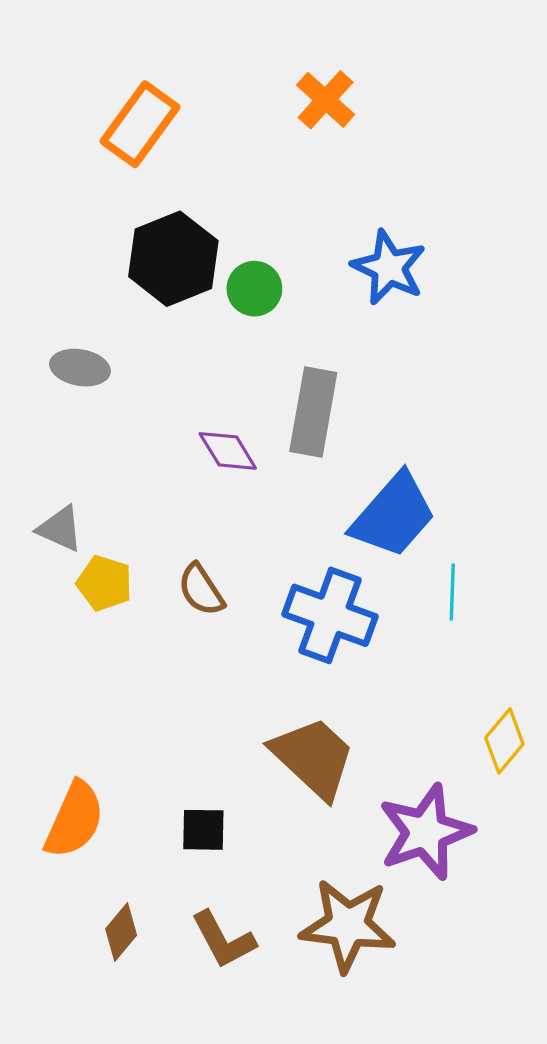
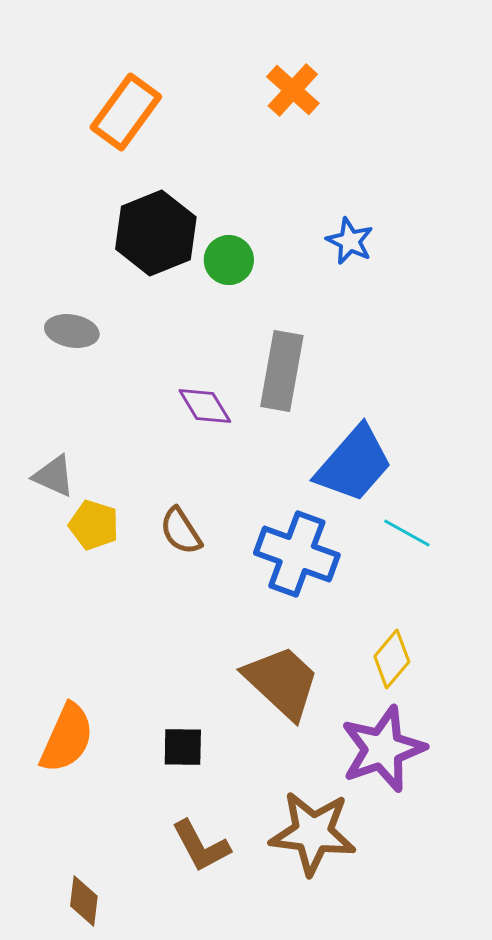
blue star: (389, 268) -> (350, 241), size x0.7
cyan line: (452, 592) -> (407, 533), turned -63
yellow diamond: (504, 741) -> (392, 659), moved
brown diamond: (121, 932) -> (84, 901), moved, turned -33

